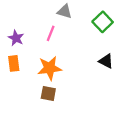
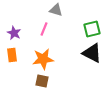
green square: (103, 22) -> (92, 29), moved, turned 30
black triangle: (106, 61) -> (92, 53), size x1.5

